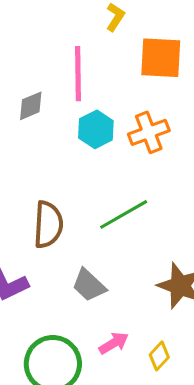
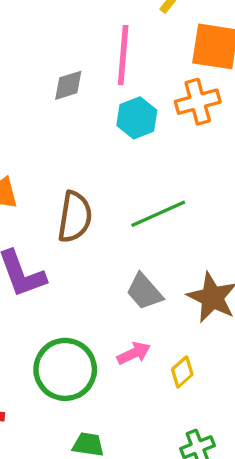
orange cross: (149, 132) -> (198, 102), moved
gray trapezoid: (89, 285) -> (144, 292), moved

